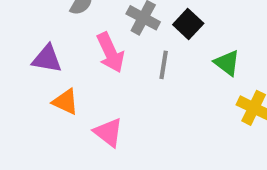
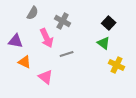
black square: (188, 24) -> (109, 23), moved
gray line: (164, 65) -> (67, 54), moved, turned 64

